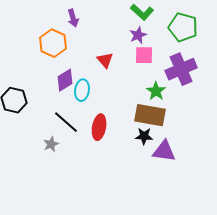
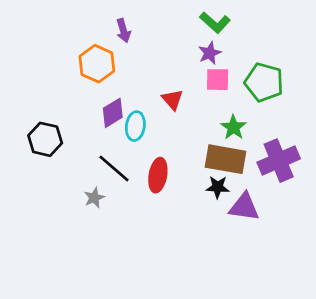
green pentagon: (183, 27) -> (264, 82), moved
red triangle: (105, 60) -> (172, 99), moved
purple cross: (181, 69) -> (279, 161), moved

